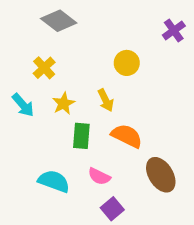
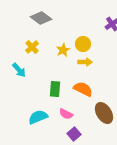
yellow arrow: (106, 100) -> (85, 62), moved, turned -64
yellow star: (64, 103) -> (63, 50), moved
cyan semicircle: (54, 181) -> (38, 117), turned -42

